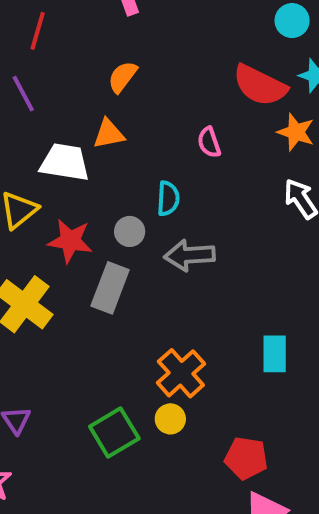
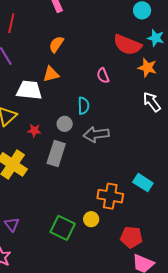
red star: (70, 241) -> (34, 130), size x0.6
cyan rectangle: (275, 354) -> (143, 183), turned -54
orange cross: (181, 373) -> (110, 196), moved, turned -35
green square: (114, 433) -> (63, 228), turned -30

